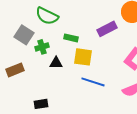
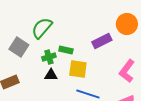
green semicircle: (47, 16) -> (42, 28), turned 105
green cross: (42, 47) -> (49, 57), moved

